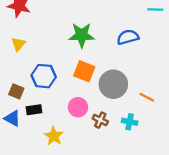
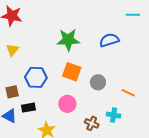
gray circle: (113, 84) -> (98, 82), size x0.6
brown square: (16, 91) -> (12, 92), turned -32
brown cross: (100, 120) -> (92, 123), moved

